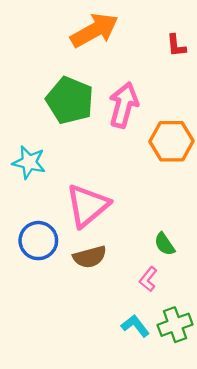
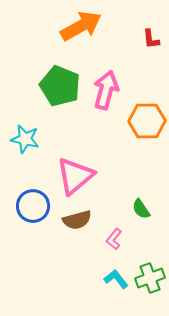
pink L-shape: (148, 279) -> (114, 239), moved

